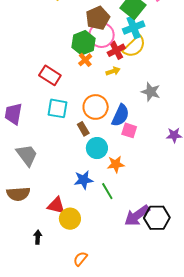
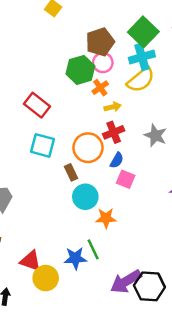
pink circle: (102, 35) -> (103, 63), size x0.7
red cross: (116, 50) -> (114, 132), moved
orange cross: (85, 60) -> (100, 88), moved
blue semicircle: (120, 115) -> (117, 160), size x0.6
blue star: (84, 180) -> (75, 258), moved

